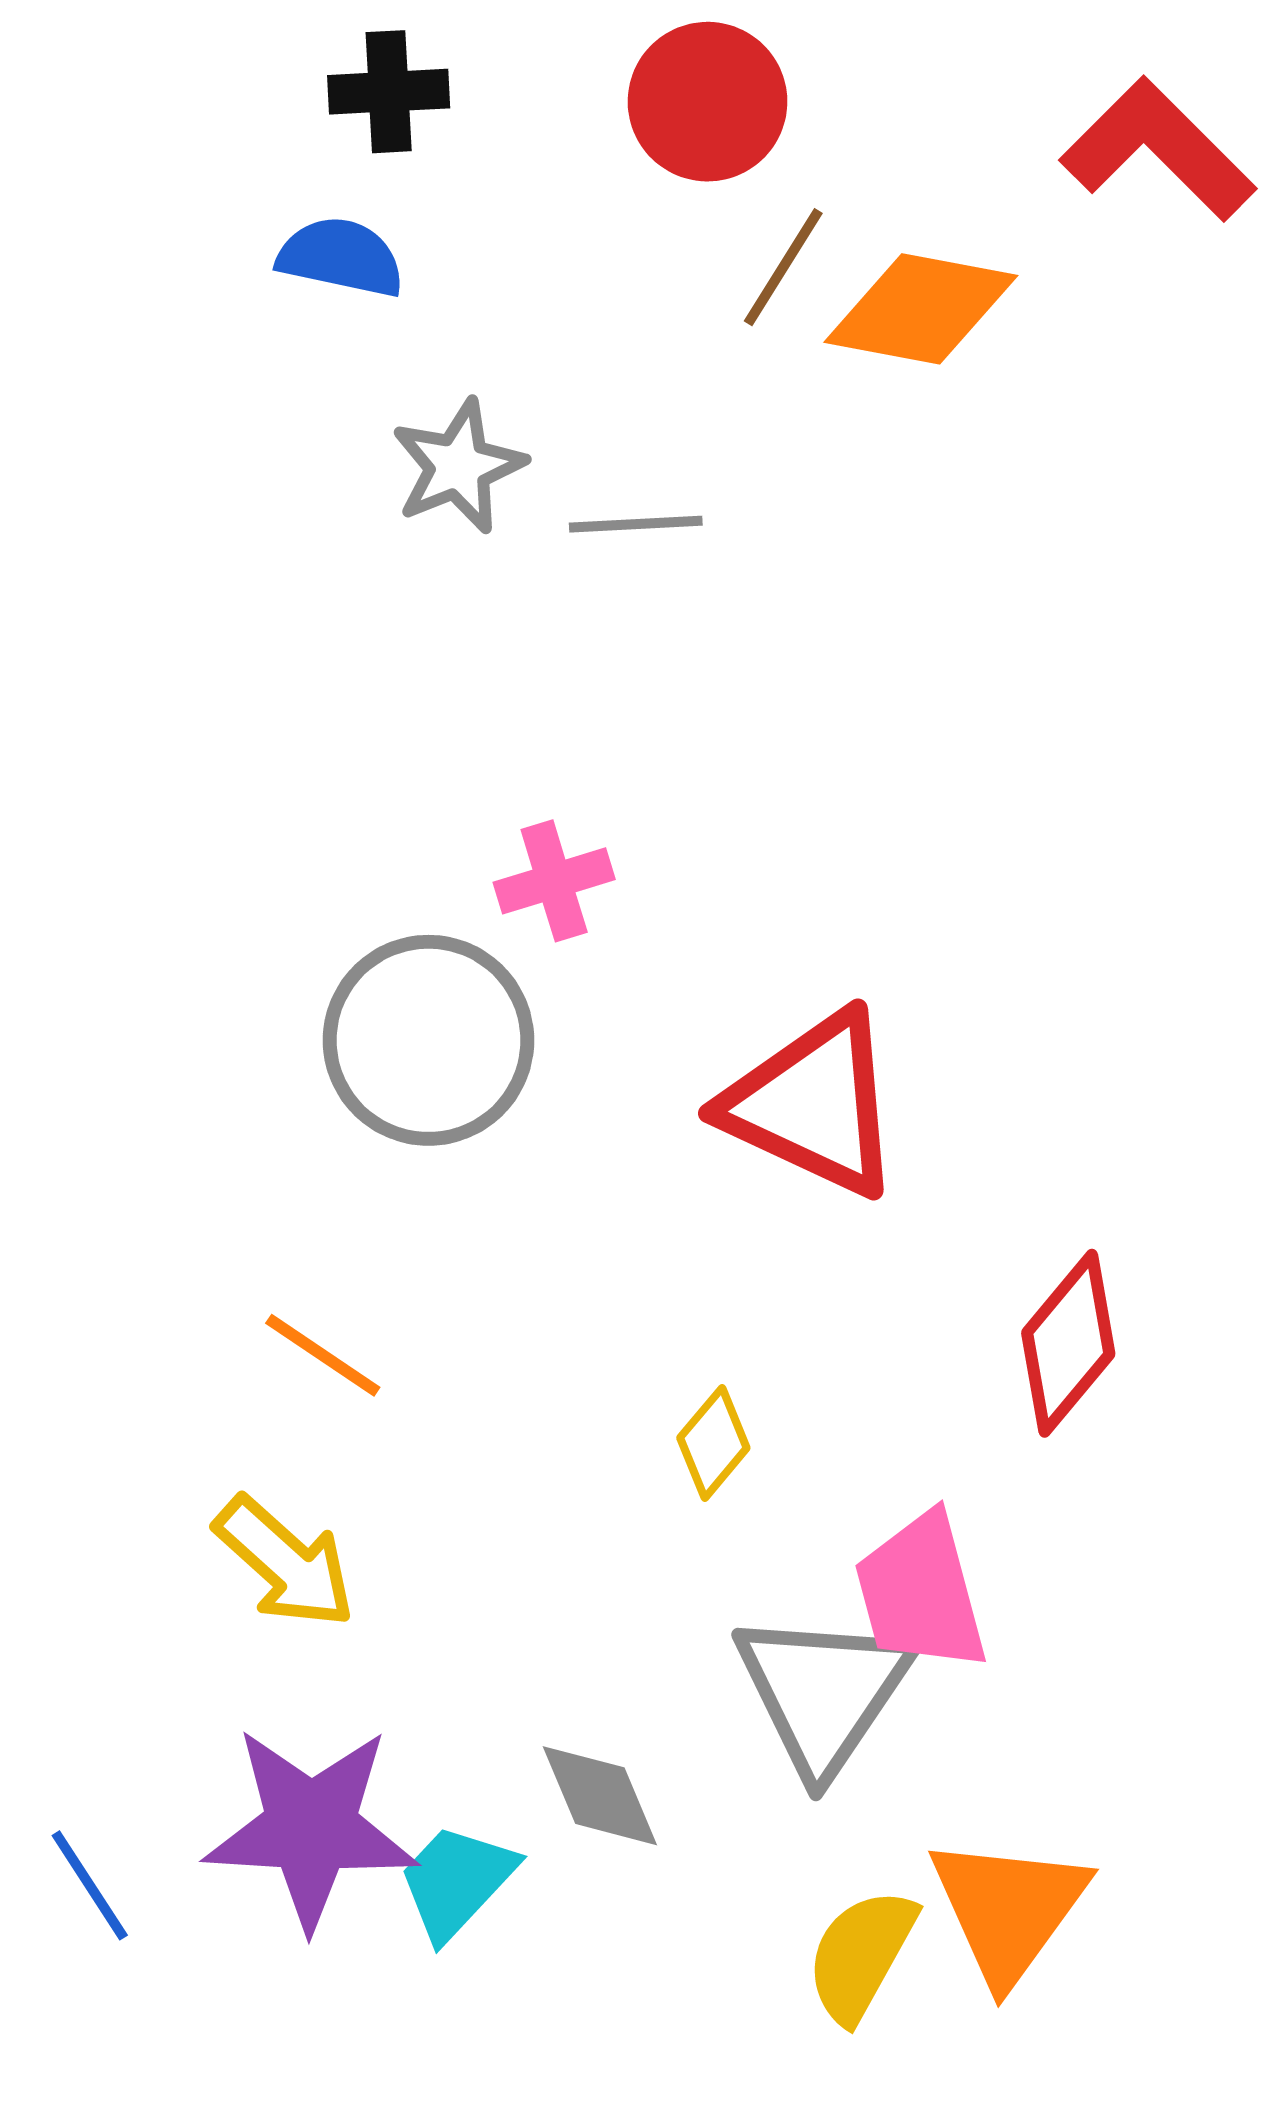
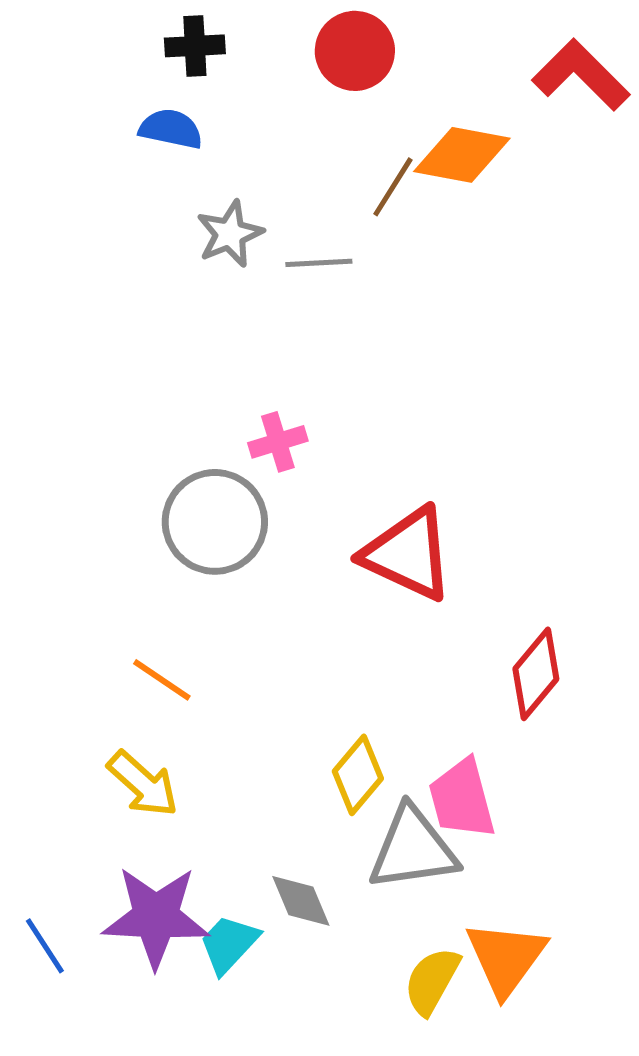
brown line: (783, 267) -> (393, 187), moved
yellow diamond: (713, 1443) -> (358, 775), moved, size x1.4
gray triangle: (823, 1692) -> (413, 849), turned 48

